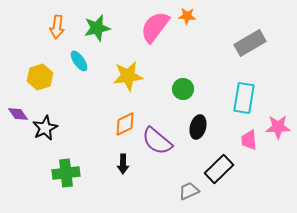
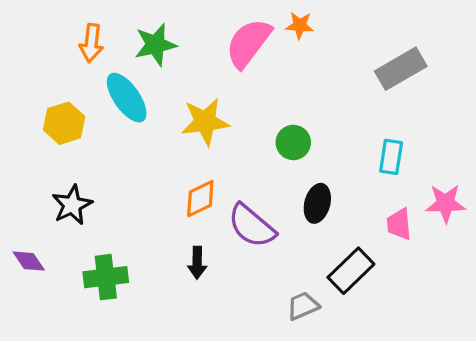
cyan ellipse: (79, 61) -> (127, 98), size x1.5
cyan rectangle: (244, 98) -> (391, 157), size x0.7
purple diamond: (18, 114) -> (29, 261), moved

